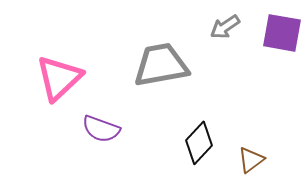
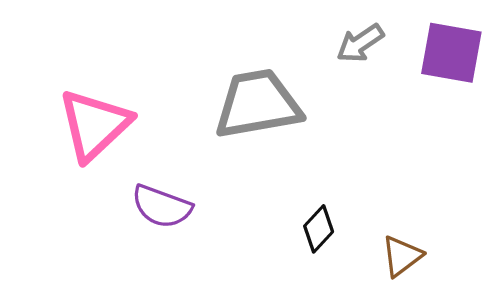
black diamond: (199, 143) -> (319, 229), size x0.7

